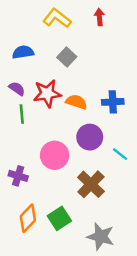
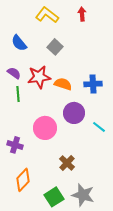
blue semicircle: (23, 52) -> (19, 43), turned -120
brown cross: (91, 184) -> (67, 163), moved, size x0.7
green square: (59, 218) -> (54, 197), moved

